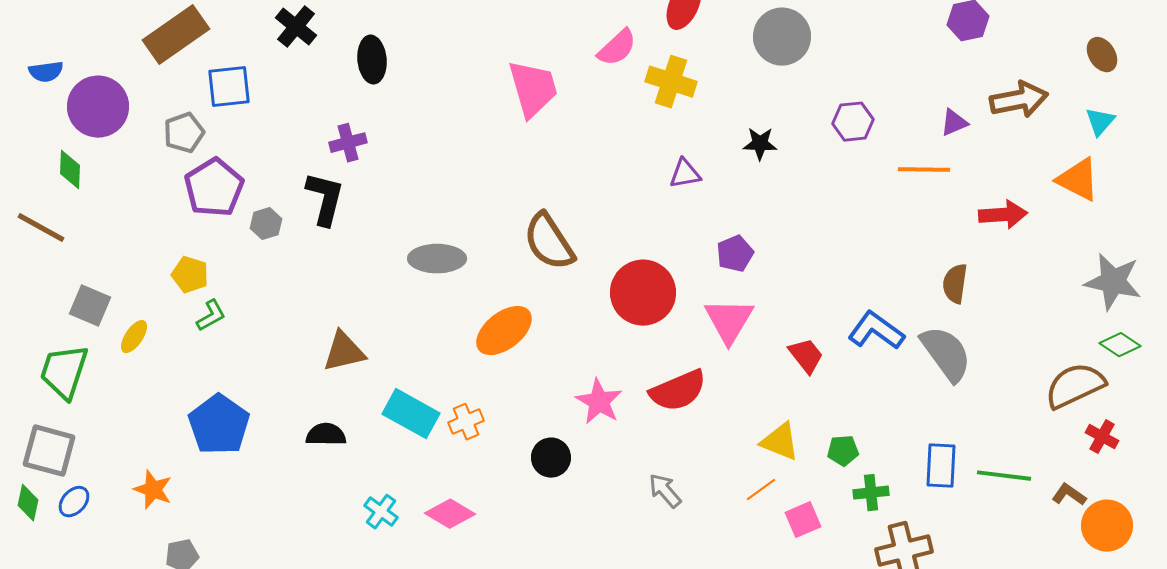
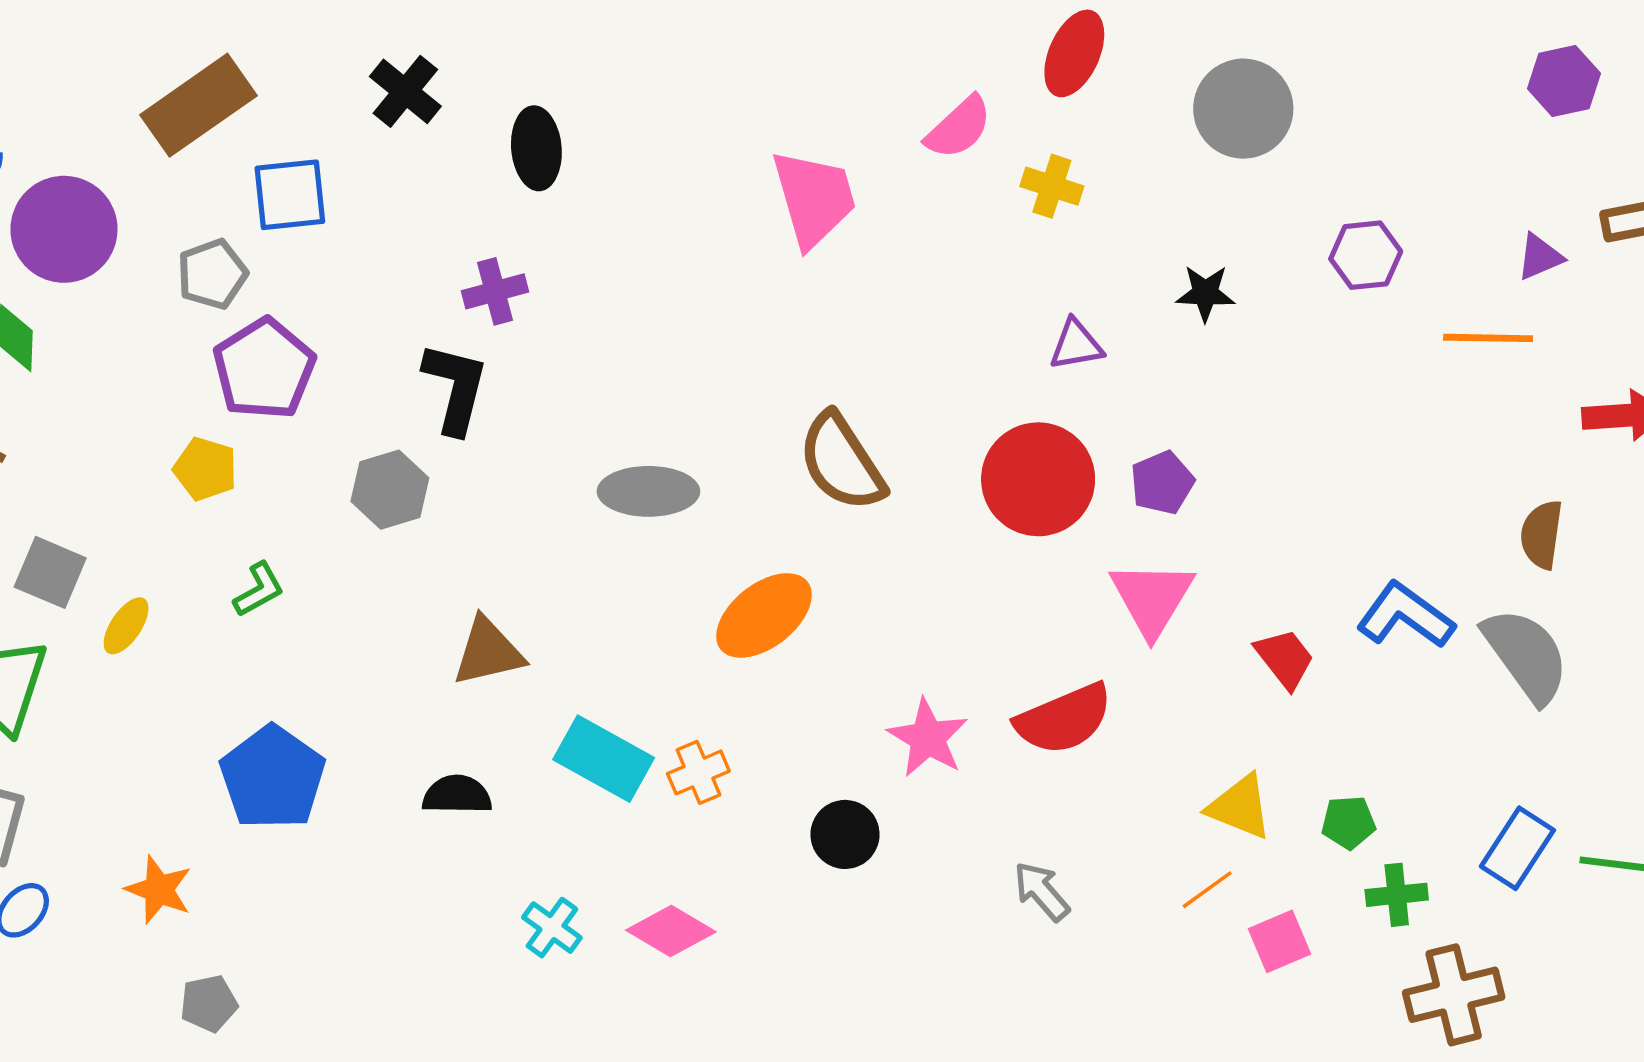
yellow cross: (671, 82) -> (1052, 186), size x0.7
gray hexagon: (266, 224) -> (390, 490), moved, size x1.4
yellow pentagon: (190, 275) -> (205, 469), moved
red circle: (643, 293) -> (1038, 479), moved
blue rectangle: (941, 466) -> (1517, 848), turned 30

